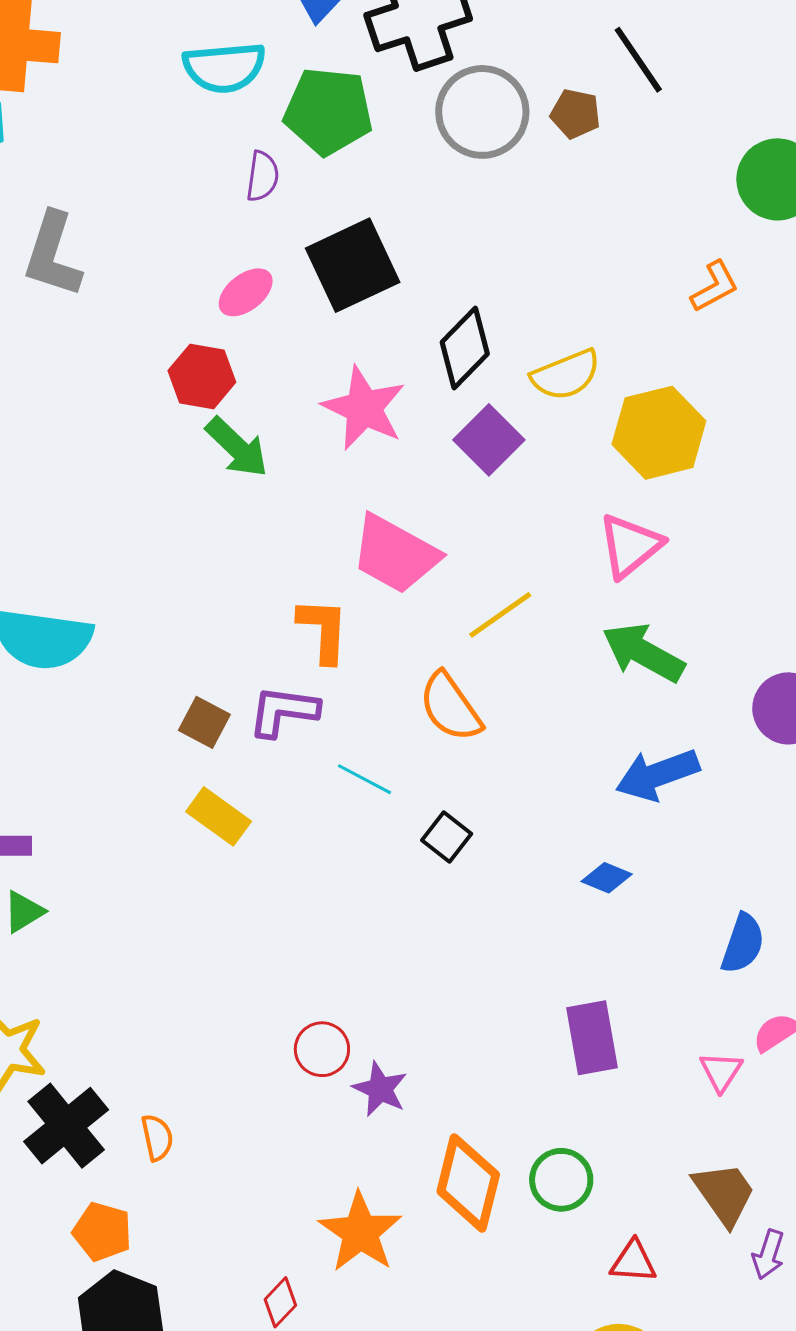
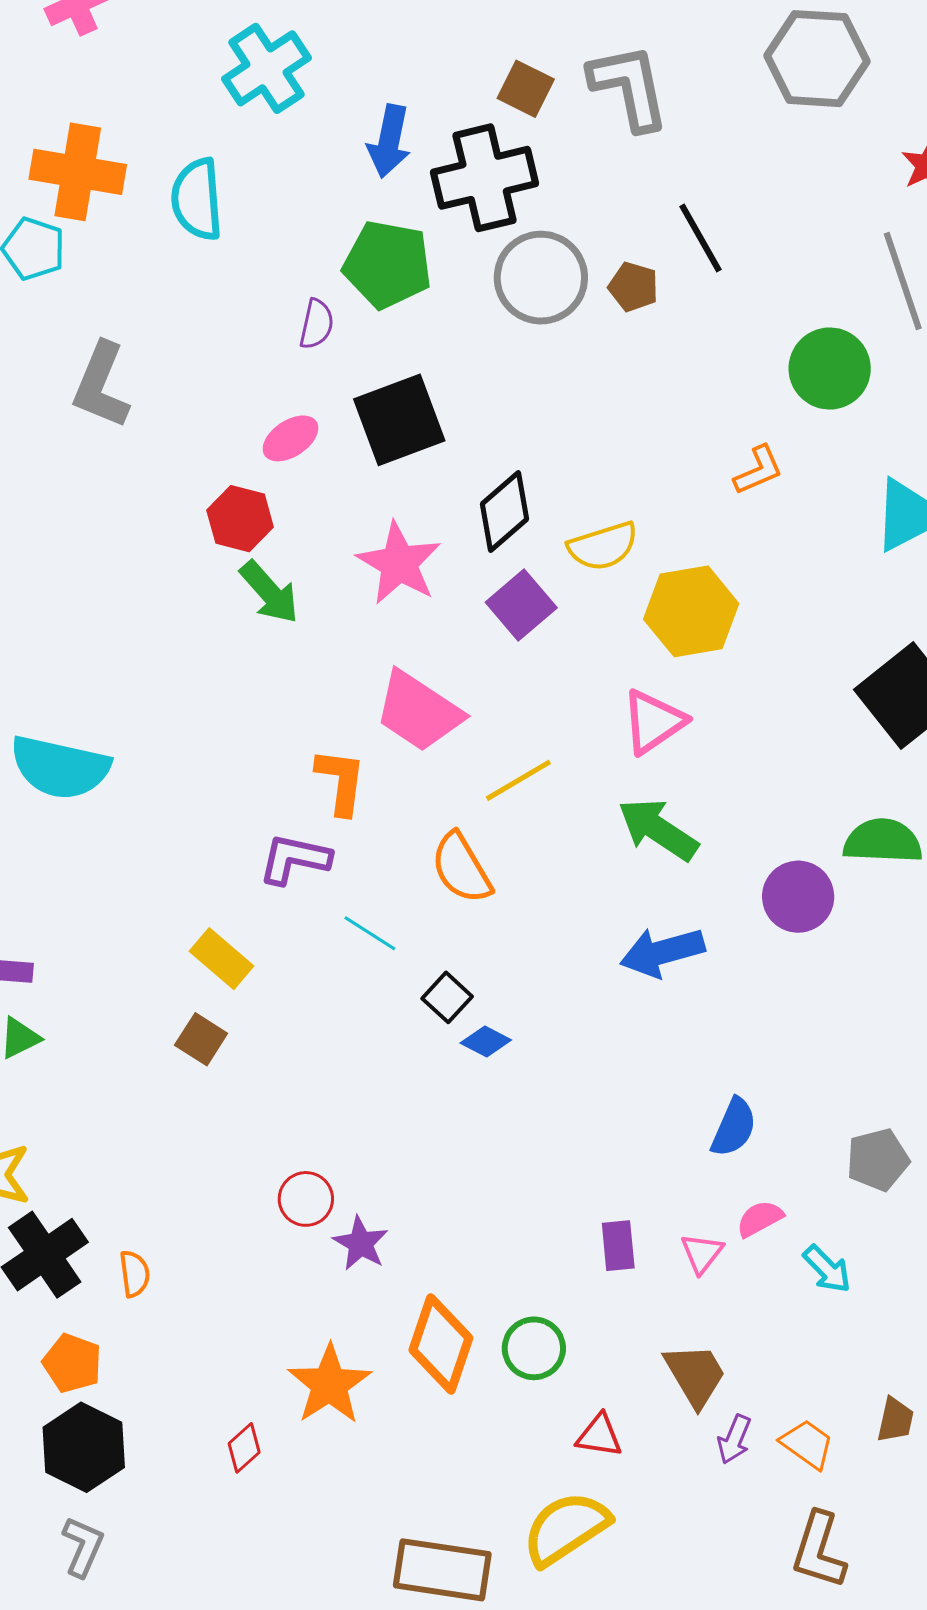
cyan semicircle: (224, 67) -> (197, 199), moved, turned 86
brown square: (204, 722) -> (201, 1039), moved
blue diamond: (607, 878) -> (486, 1042), moved
purple rectangle: (592, 1038) -> (618, 1246), moved, size x0.7

